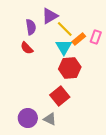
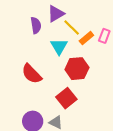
cyan triangle: (64, 47) -> (59, 46), moved
red semicircle: (27, 48) -> (32, 74), moved, size x1.5

